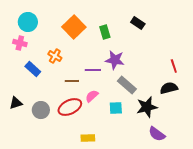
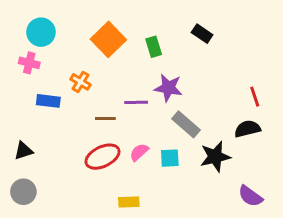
blue rectangle: (33, 69) -> (48, 101), turned -35
pink semicircle: (92, 96) -> (139, 152), moved
gray circle: (41, 110) -> (23, 192), moved
purple semicircle: (157, 134) -> (250, 196), moved

